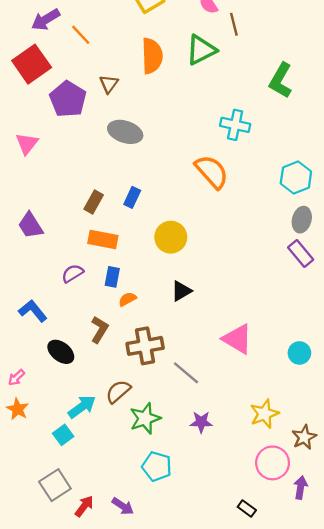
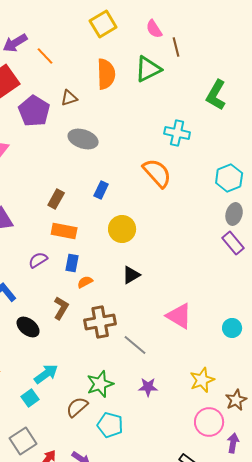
brown triangle: (109, 84) -> (69, 98), turned 36
blue rectangle: (132, 197) -> (101, 190), moved
brown semicircle: (118, 392) -> (77, 407), moved

